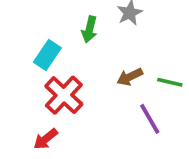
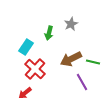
brown arrow: (130, 77) -> (71, 59), size x1.5

